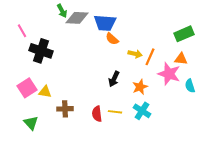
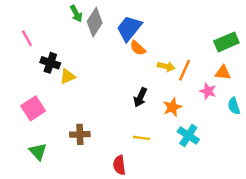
gray diamond: (77, 18) -> (95, 22), turned -60
blue trapezoid: (105, 23) -> (129, 28), turned 125
black cross: (41, 51) -> (50, 63), size x0.7
pink star: (169, 74) -> (208, 91), size x0.6
yellow triangle: (45, 92) -> (68, 76), moved, turned -32
cyan cross: (142, 111) -> (188, 136), moved
red semicircle: (97, 114) -> (119, 165), moved

